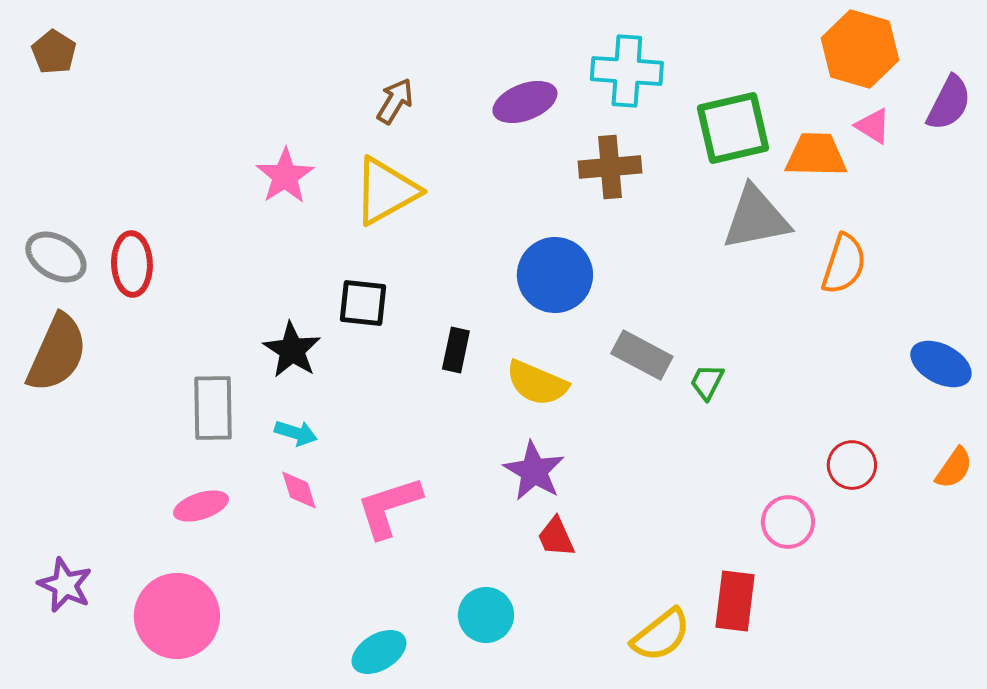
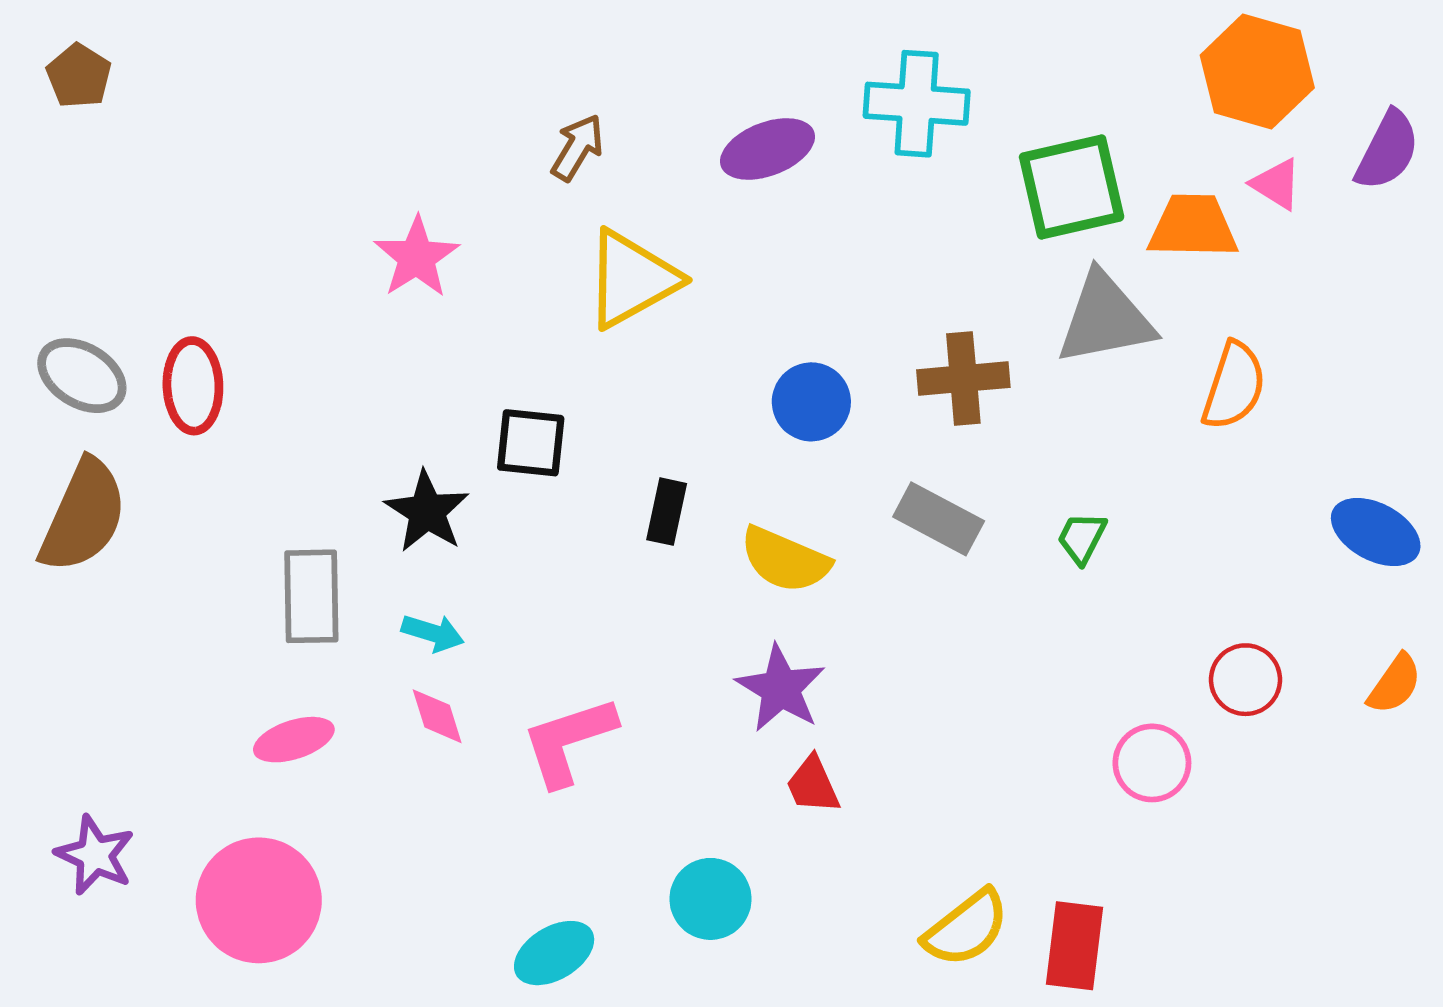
brown cross: (610, 167) -> (963, 379), moved
yellow triangle: (386, 191) -> (632, 279), moved
blue circle: (555, 275) -> (811, 402), size x0.7
green trapezoid: (707, 382) -> (1082, 538), moved
red rectangle: (735, 601) -> (1074, 946), moved

